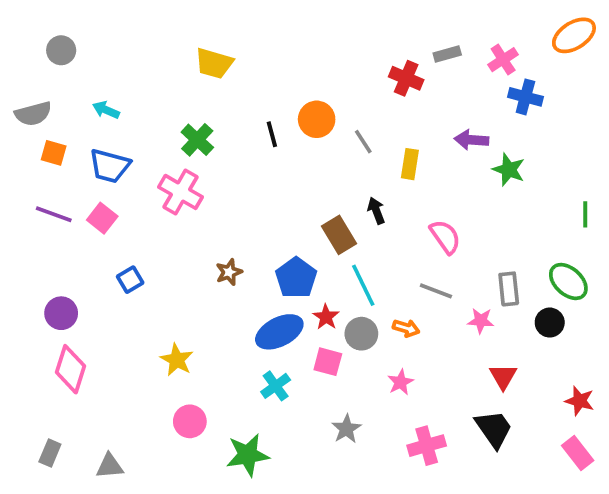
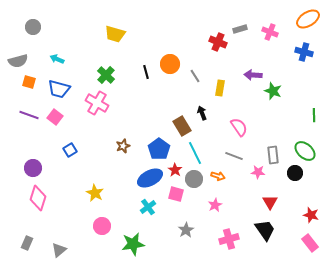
pink cross: (503, 60) -> (270, 32), turned -35
blue cross: (525, 97) -> (304, 52), moved
gray triangle: (110, 466) -> (59, 250), turned -35

